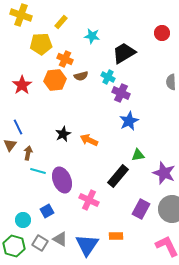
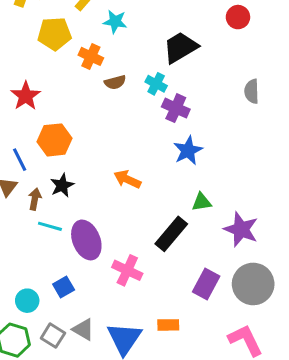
cyan star: (92, 36) -> (115, 22), moved
orange hexagon: (55, 80) -> (54, 140), moved
black star: (63, 134) -> (62, 185), moved

